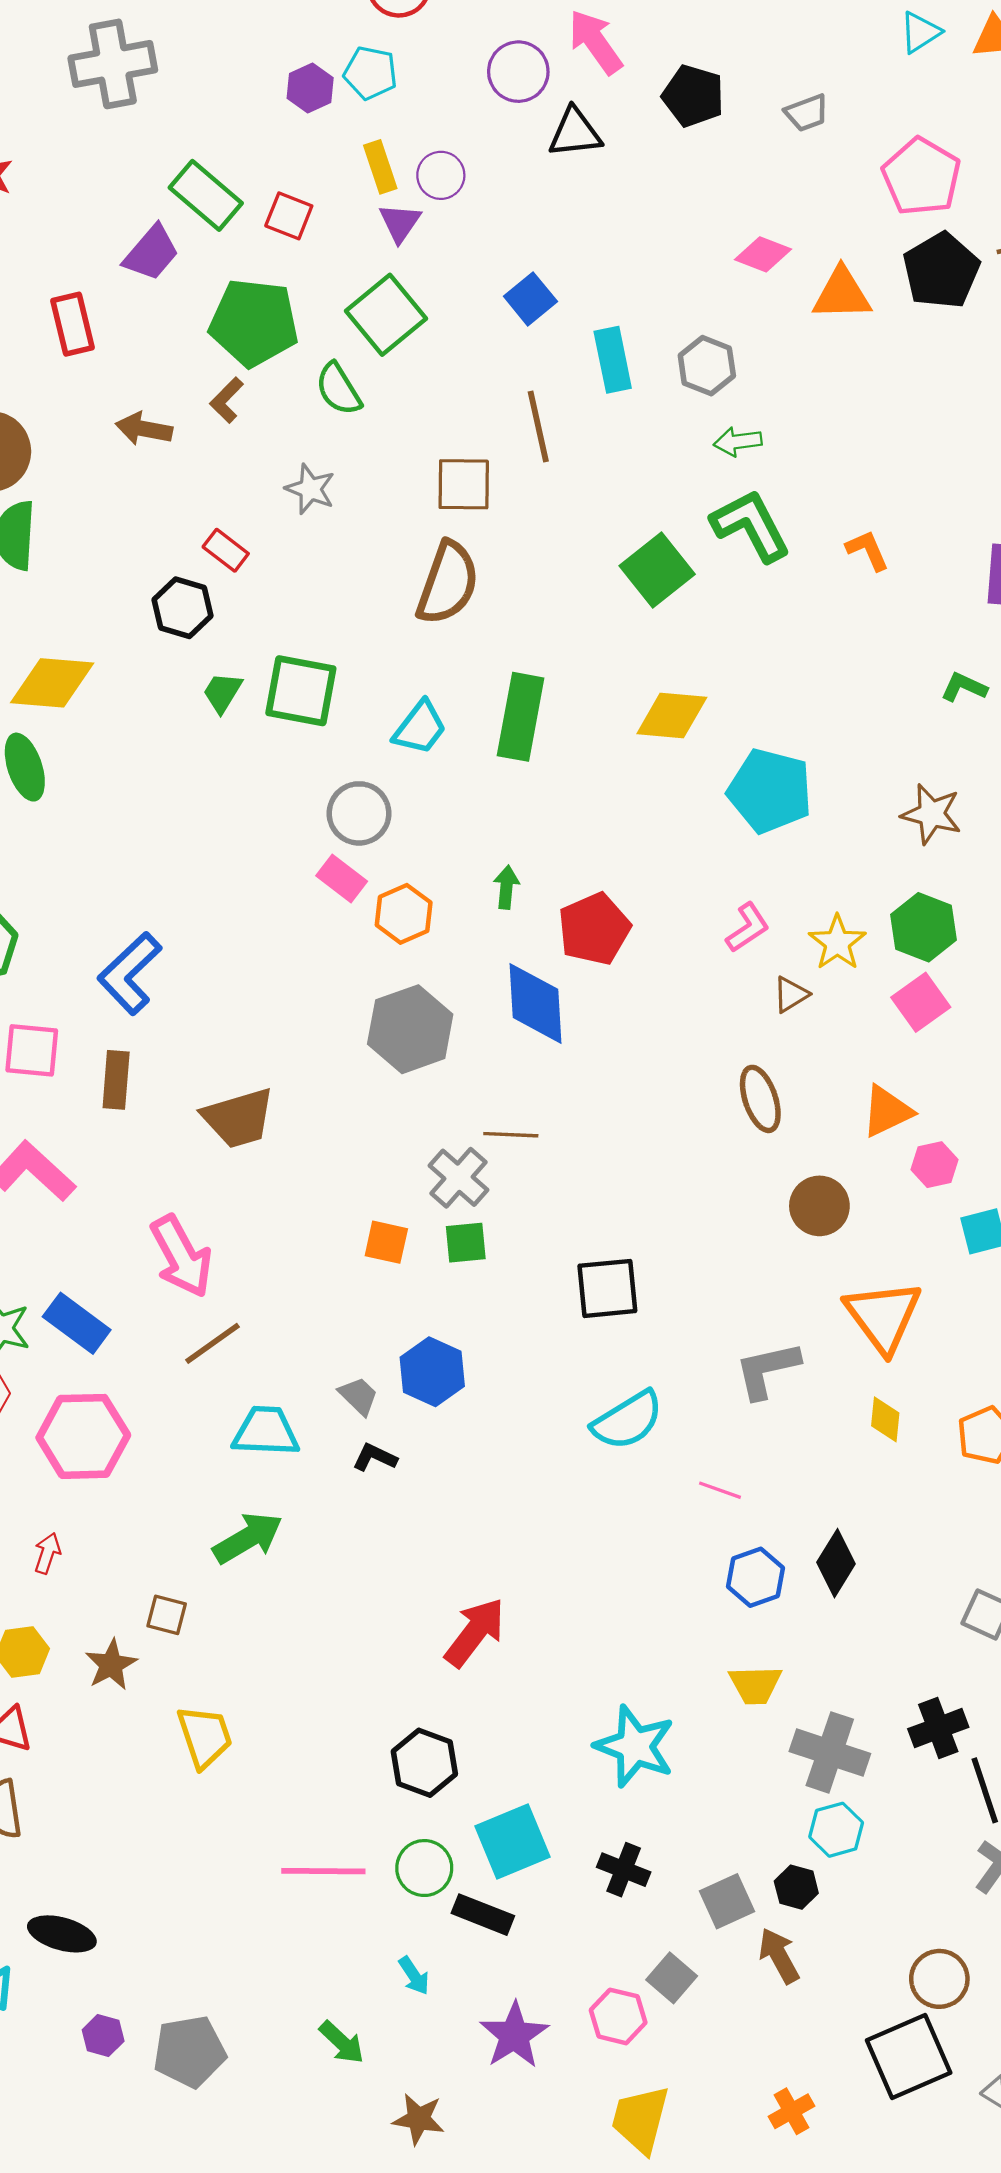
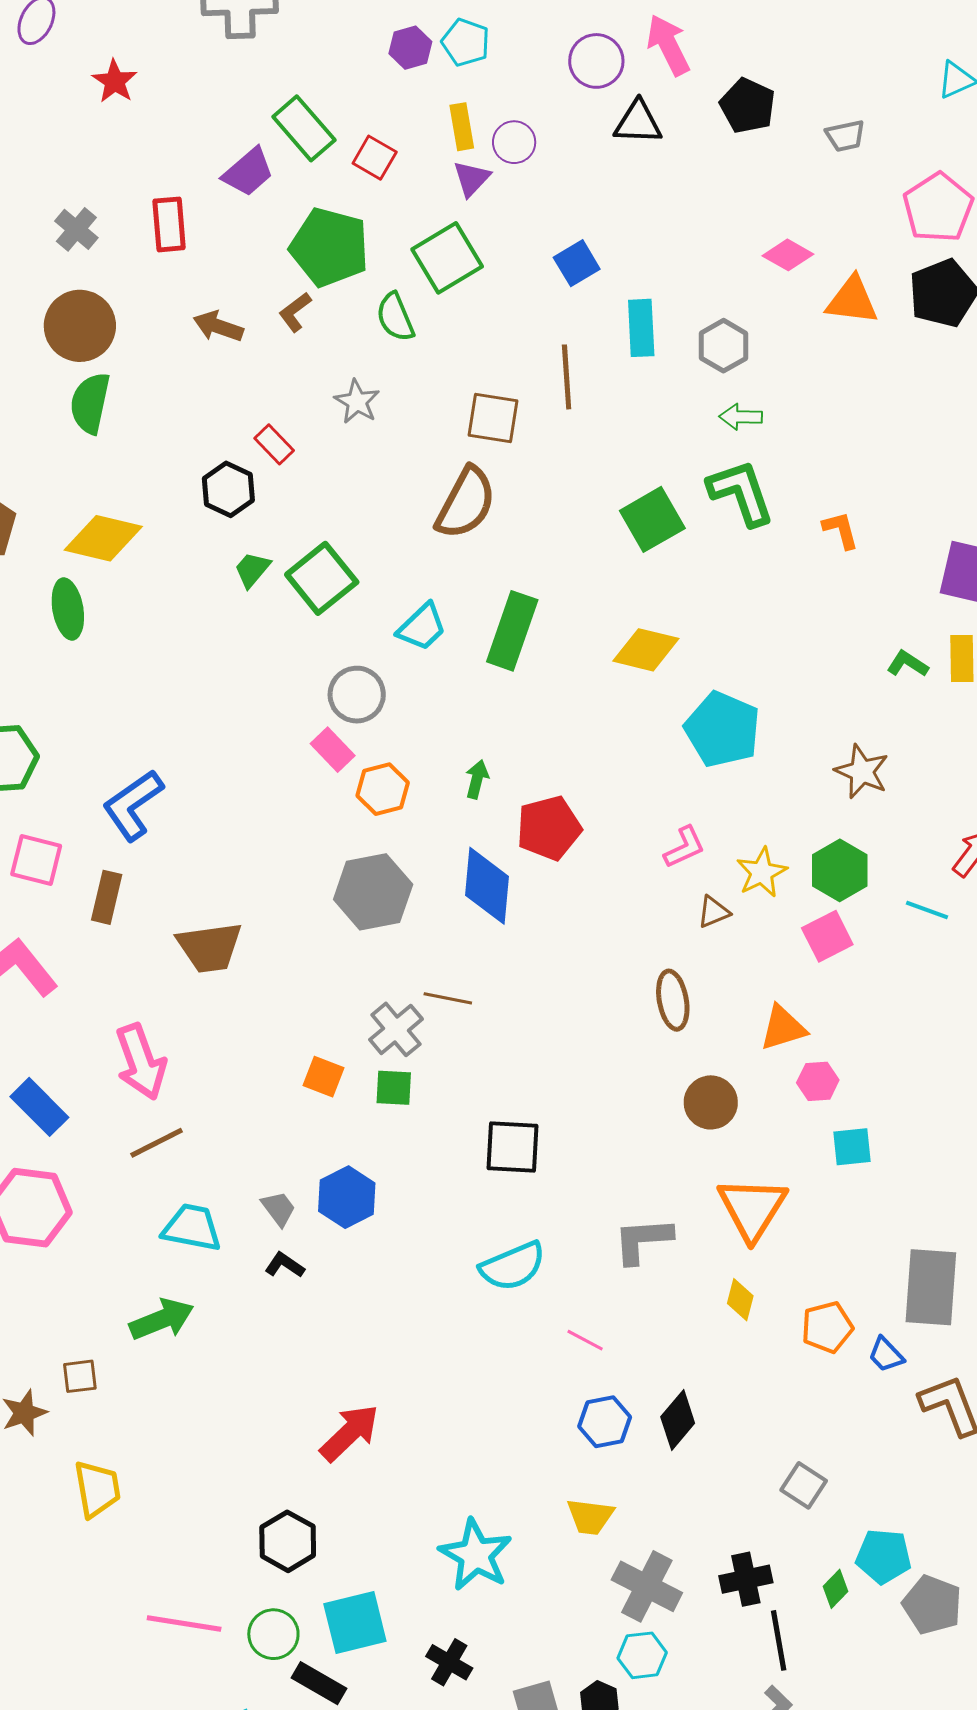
green square: (301, 691) -> (322, 578), turned 32
brown square: (167, 1615) -> (80, 1376), turned -30

